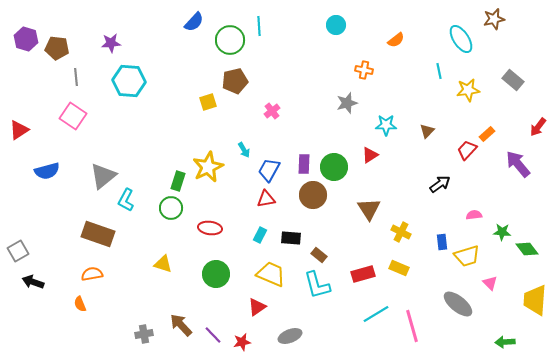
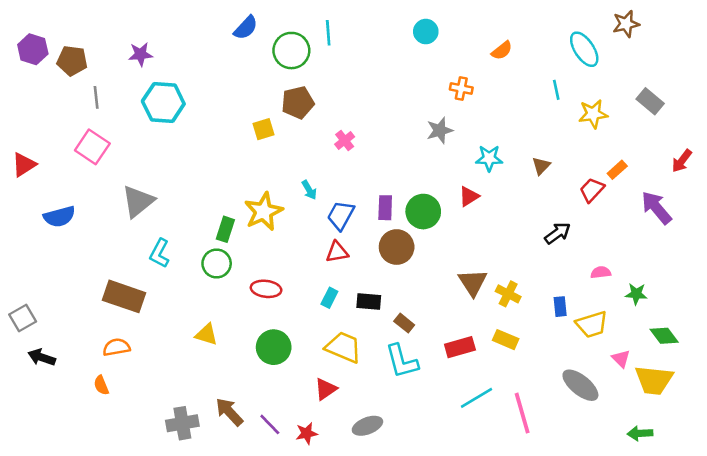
gray triangle: (103, 176) -> (138, 201), moved
brown triangle: (369, 209) -> (473, 283), moved
green diamond: (527, 249) -> (664, 336), moved
yellow trapezoid: (535, 300) -> (654, 380), moved, turned -88
gray cross: (144, 334) -> (182, 423), size x1.4

